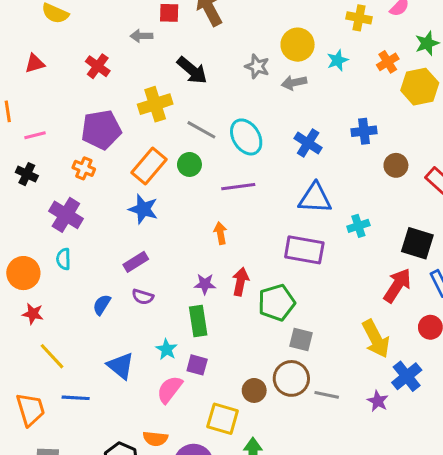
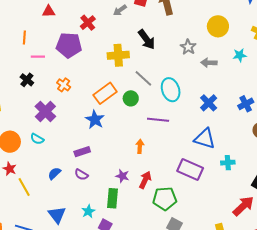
gray arrow: (141, 36) -> (120, 10), turned -48
yellow circle: (298, 45) -> (218, 26), moved
purple pentagon: (101, 130) -> (69, 45), moved
blue cross: (364, 131) -> (246, 104), turned -35
cyan semicircle: (63, 259) -> (37, 139), turned -72
yellow line: (52, 356) -> (24, 187), moved

